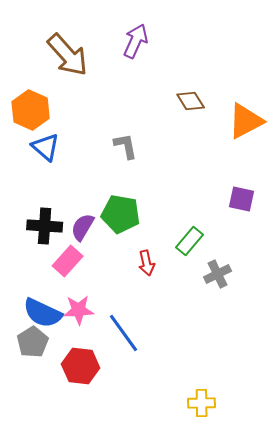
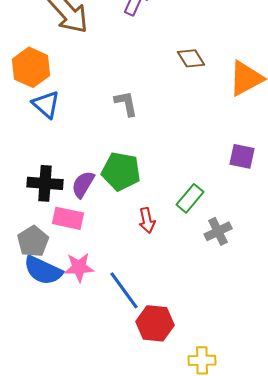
pink rectangle: (68, 261) -> (68, 218), turned 60
gray pentagon: (33, 342) -> (33, 241), moved
red hexagon: (81, 366) -> (155, 323), moved

